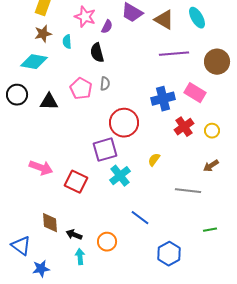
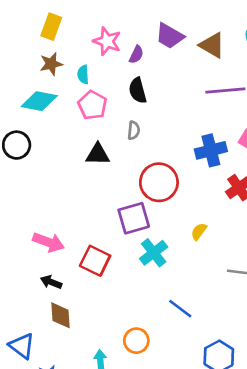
black semicircle: (97, 53) -> (138, 90), moved
pink pentagon: (81, 89) -> (92, 105), moved
black triangle: (49, 102) -> (98, 154), moved
black arrow: (74, 235) -> (51, 282), moved

